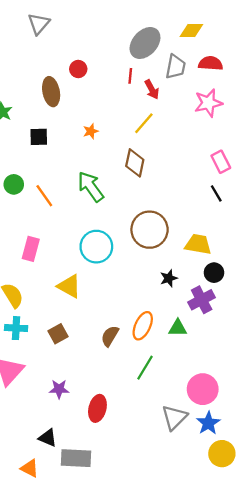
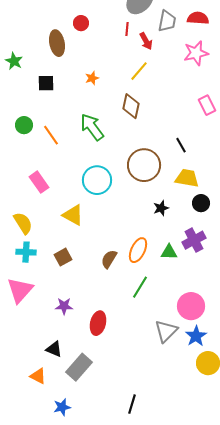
black line: (216, 193) -> (181, 145), moved
pink rectangle: (31, 249) -> (39, 182), turned -50
purple cross: (202, 300) -> (194, 240), moved
gray rectangle: (76, 458) -> (79, 367), turned -52

